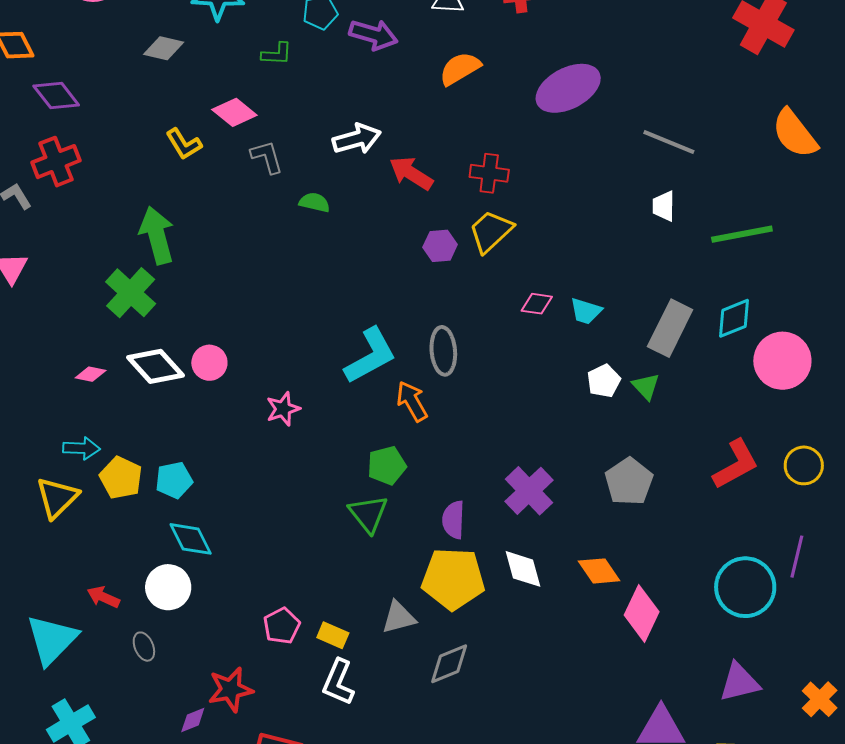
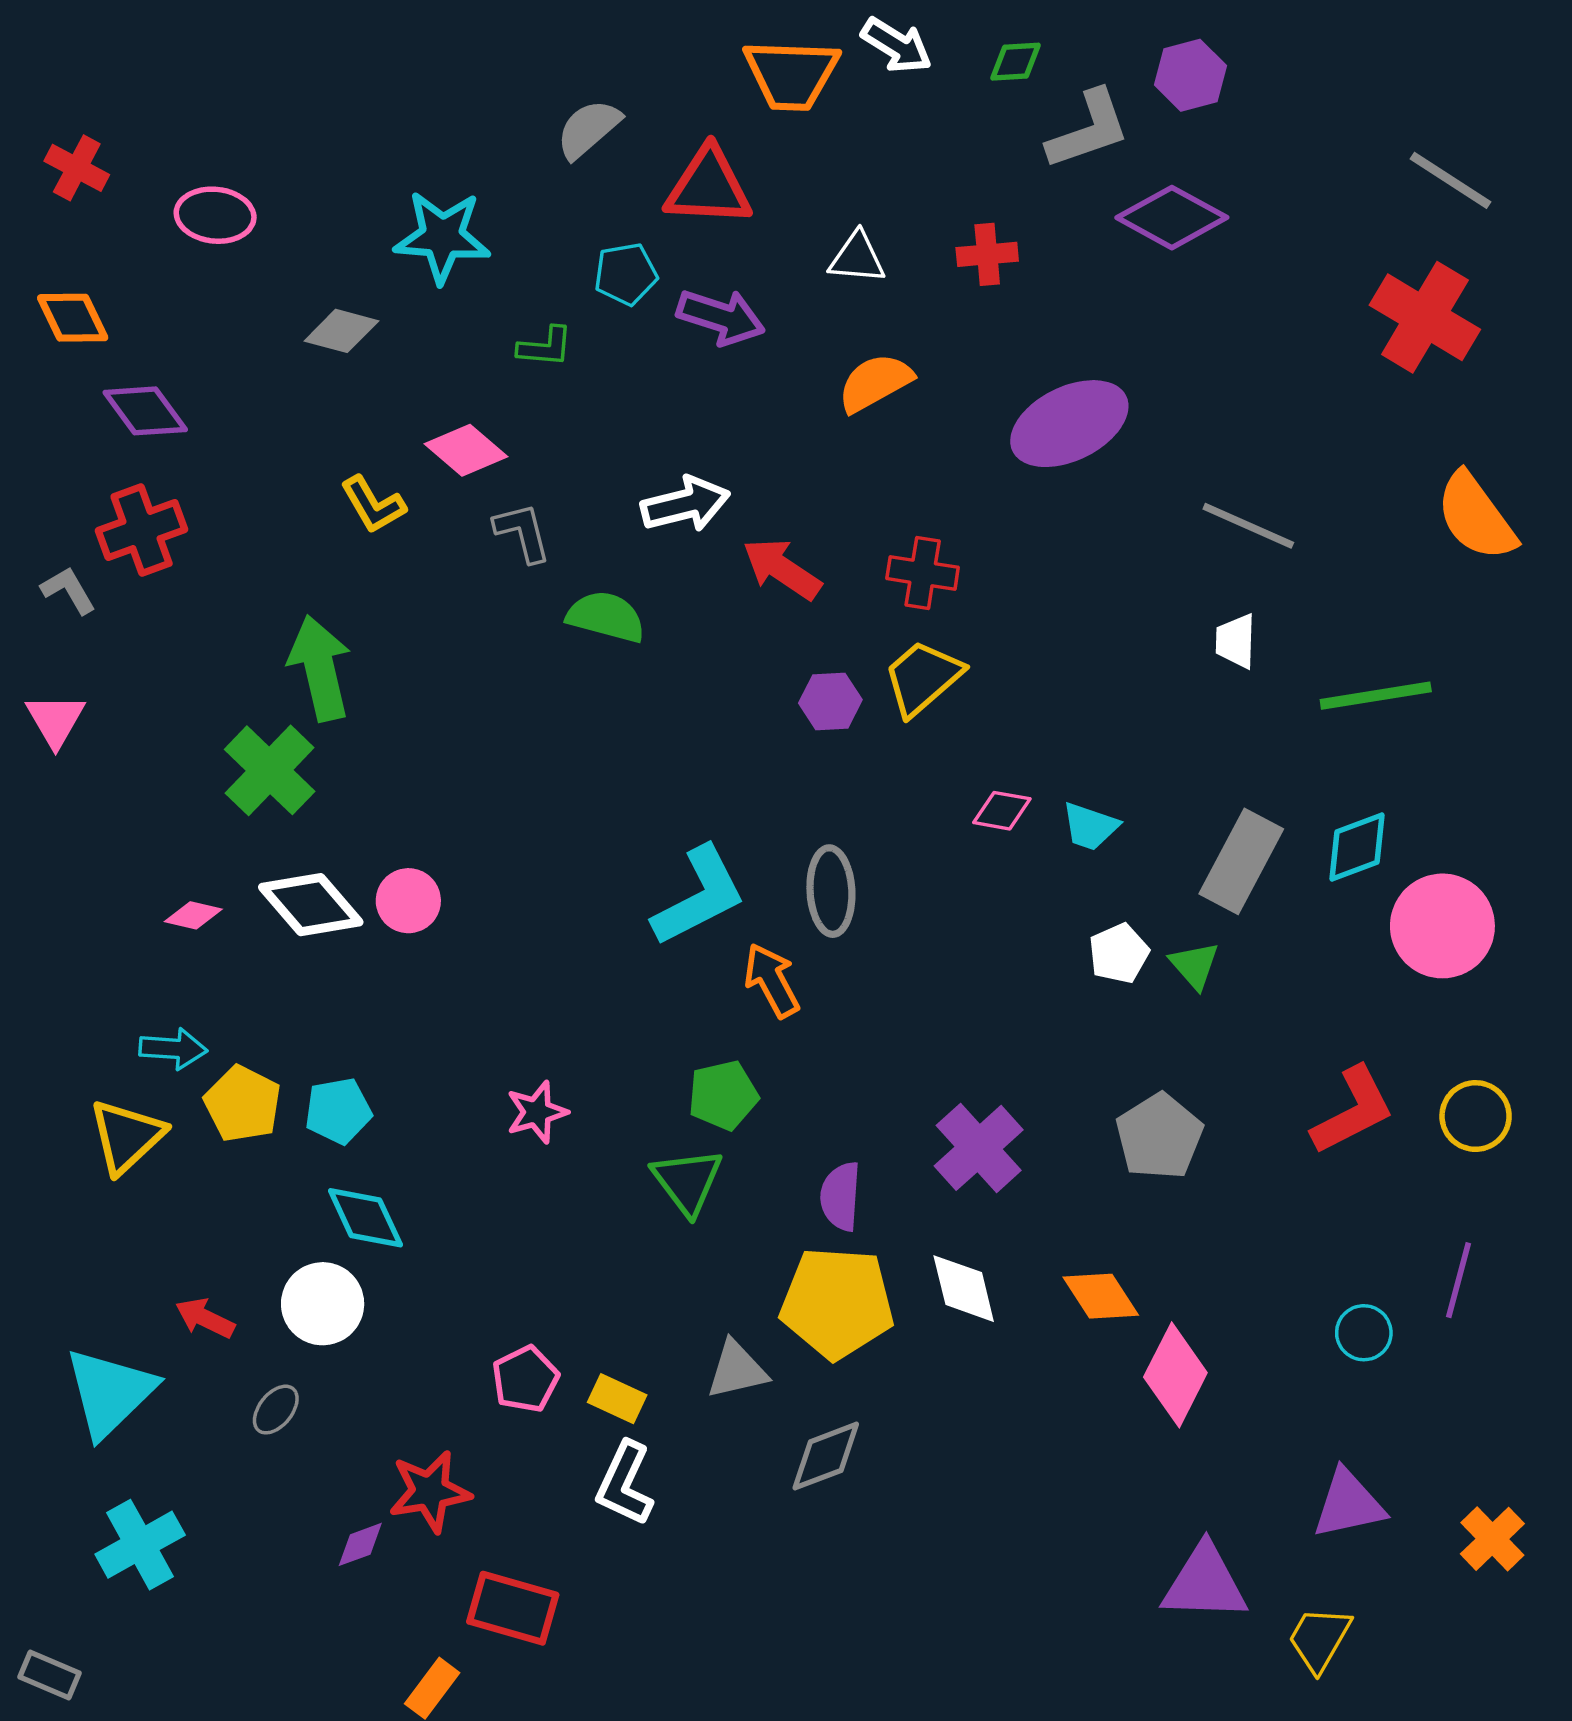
green semicircle: (315, 202) -> (606, 617), size x1.4
pink star: (283, 409) -> (537, 1112), moved
cyan circle: (745, 587) -> (1364, 1333), size x0.5
gray ellipse: (144, 647) -> (276, 1410), turned 60

